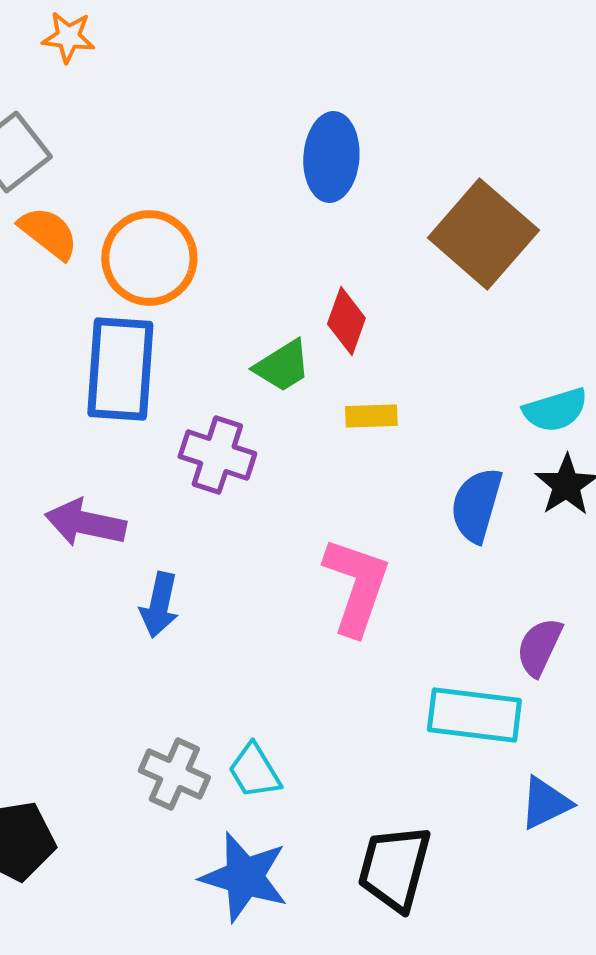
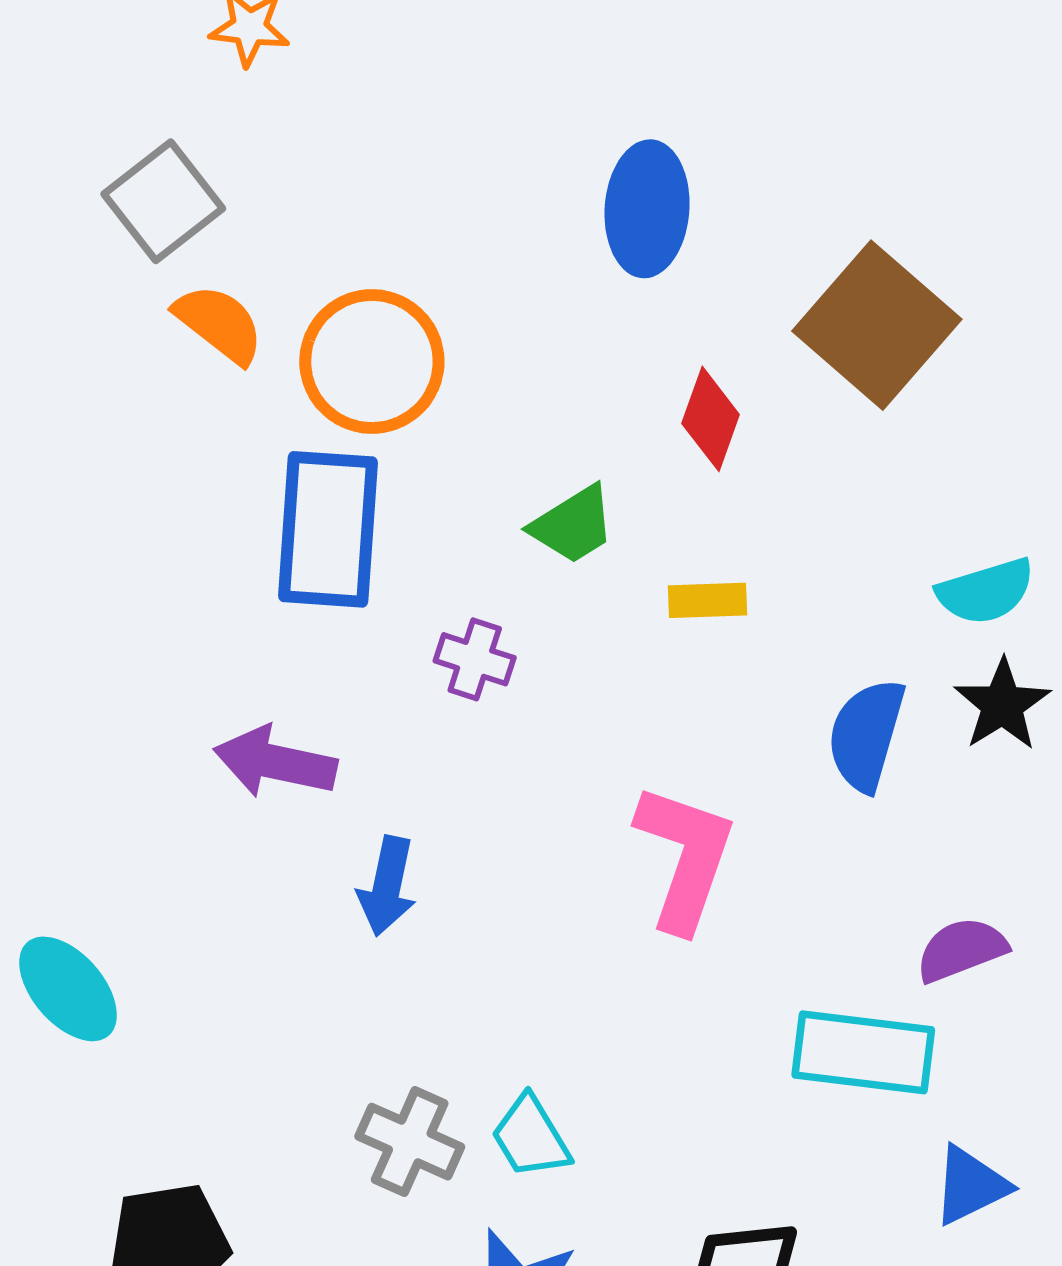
red diamond: (346, 321) -> (711, 419), moved
purple cross: (217, 455) -> (475, 659), size x0.7
purple semicircle: (539, 647) -> (962, 950), turned 44

